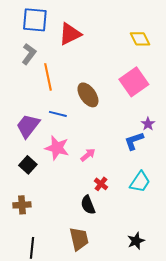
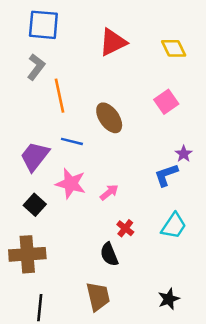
red triangle: (70, 34) -> (113, 42), moved
pink square: (134, 82) -> (166, 102), size x0.7
brown cross: (22, 205) -> (27, 254), size x1.6

